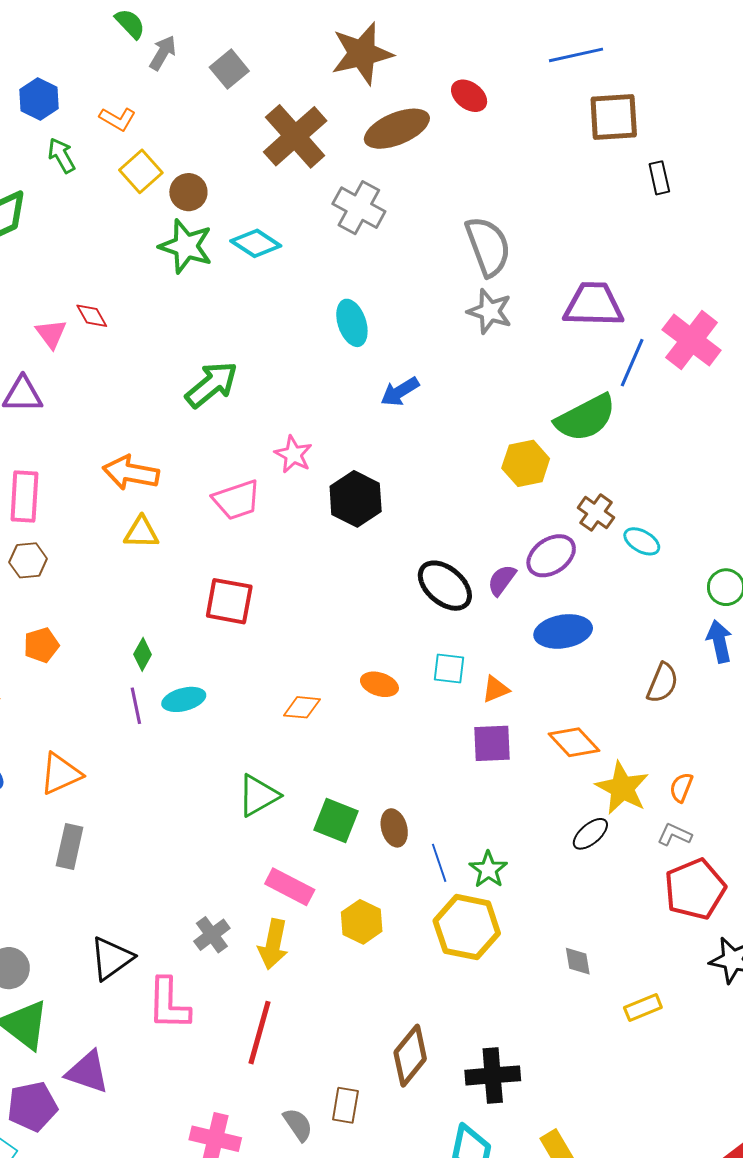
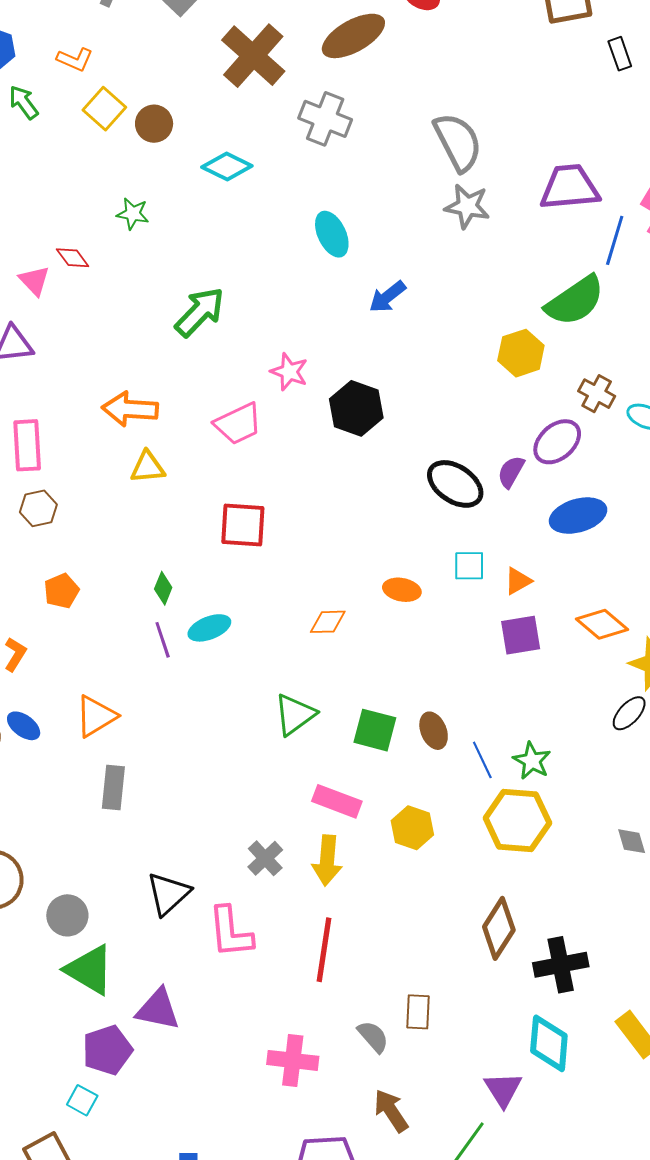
green star: (186, 246) -> (133, 214), moved, size x0.6
brown diamond: (410, 1056) -> (499, 928), moved

